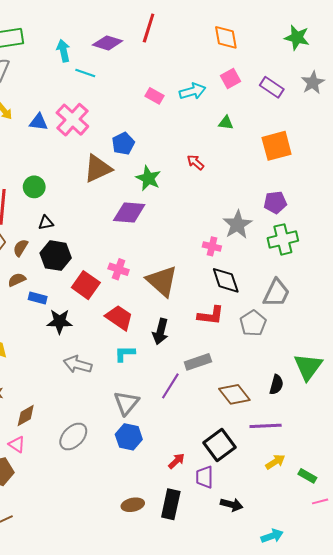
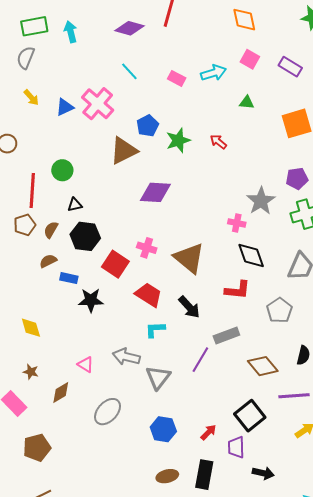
cyan arrow: (63, 51) -> (71, 32), moved
cyan line: (85, 73) -> (129, 71), moved, turned 30
pink square: (230, 78) -> (250, 59), turned -30
blue triangle: (39, 122) -> (65, 107), turned -30
green star: (148, 178) -> (178, 140), moved, turned 30
gray pentagon: (253, 323) -> (279, 310), moved
black arrow: (160, 331) -> (189, 307), turned -55
gray arrow: (78, 364) -> (126, 357), moved
blue hexagon: (129, 437) -> (163, 429), moved
pink triangle: (17, 444) -> (86, 364), moved

